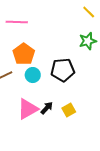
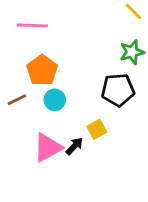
black pentagon: (63, 70) -> (118, 90), moved
yellow square: (69, 110) -> (97, 129), moved

